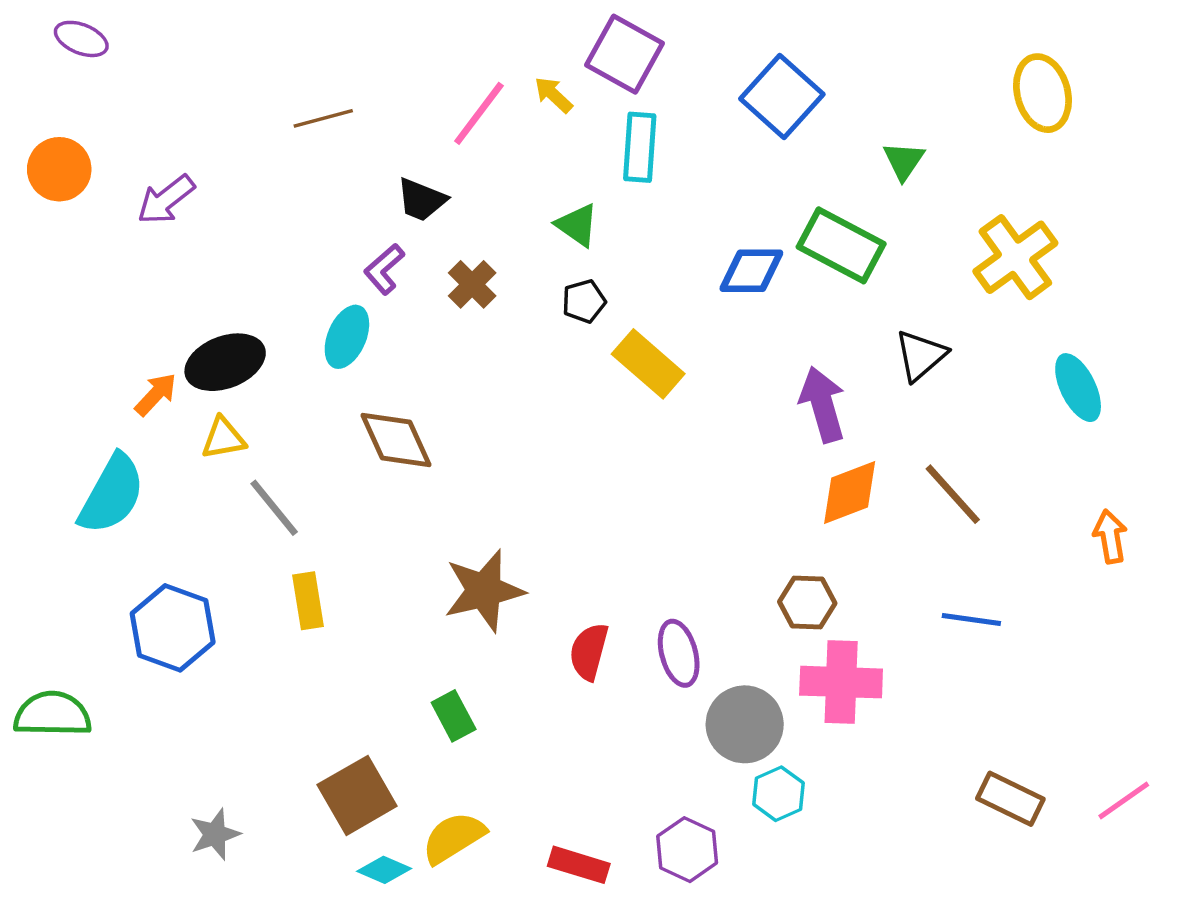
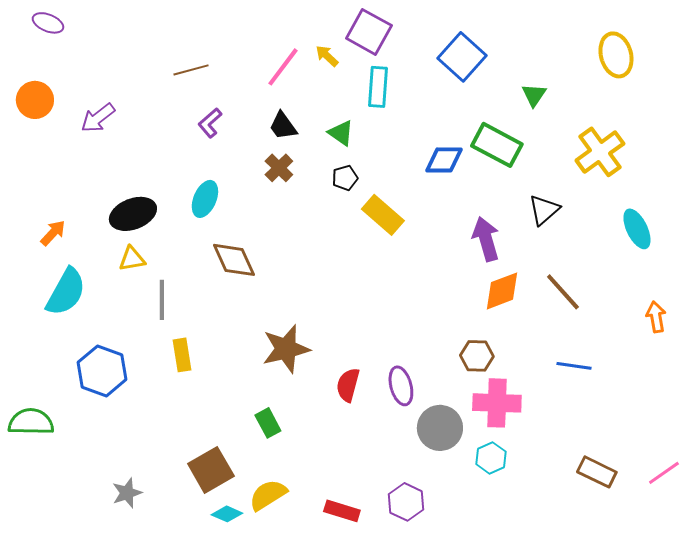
black trapezoid: (421, 200) -> (283, 126), moved, turned 32
purple L-shape: (384, 269) -> (210, 123), moved
orange arrow: (156, 394) -> (53, 233), moved
gray line: (274, 508) -> (162, 300), turned 39
cyan hexagon: (778, 794) -> (491, 458), moved

